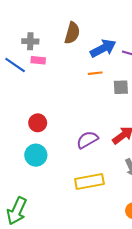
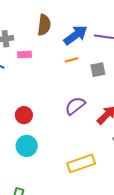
pink rectangle: (38, 60) -> (25, 55), moved
purple semicircle: (87, 140) -> (75, 106), moved

